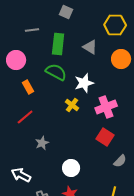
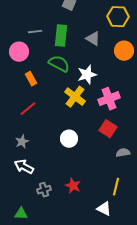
gray line: (32, 30) -> (35, 32), moved
yellow cross: (72, 105) -> (75, 97), size x1.5
gray star: (42, 143) -> (22, 142), moved
gray semicircle: (120, 161) -> (123, 153), turned -144
white circle: (71, 168) -> (69, 139), moved

